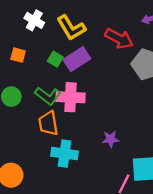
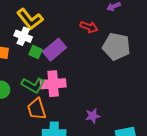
white cross: (34, 20) -> (23, 36), moved
yellow L-shape: (71, 28) -> (30, 19), moved
red arrow: (119, 39) -> (89, 27), size x0.7

